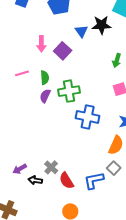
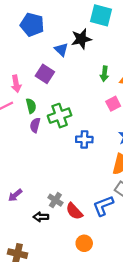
pink arrow: (41, 44) -> (16, 84), moved
blue cross: (88, 117) -> (84, 139), size x0.7
purple arrow: (20, 169) -> (15, 195), moved

